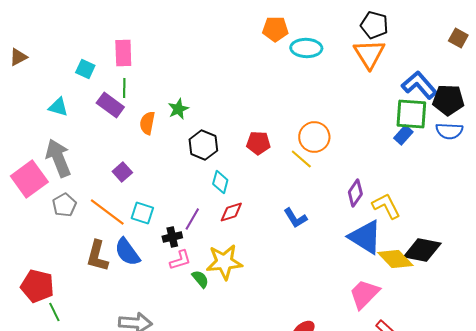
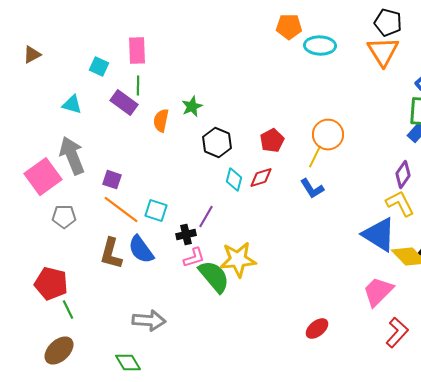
red pentagon: (258, 143) -> (272, 141), turned -30
yellow line: (301, 159) -> (315, 157), turned 75
purple square: (122, 172) -> (112, 180), moved, turned -30
purple diamond: (355, 193) -> (403, 175), moved
gray pentagon: (64, 205) -> (64, 217), moved, turned 30
red diamond: (231, 212) -> (261, 178), moved
blue L-shape: (295, 218) -> (312, 189), moved
green semicircle: (200, 279) -> (214, 277), size x1.8

